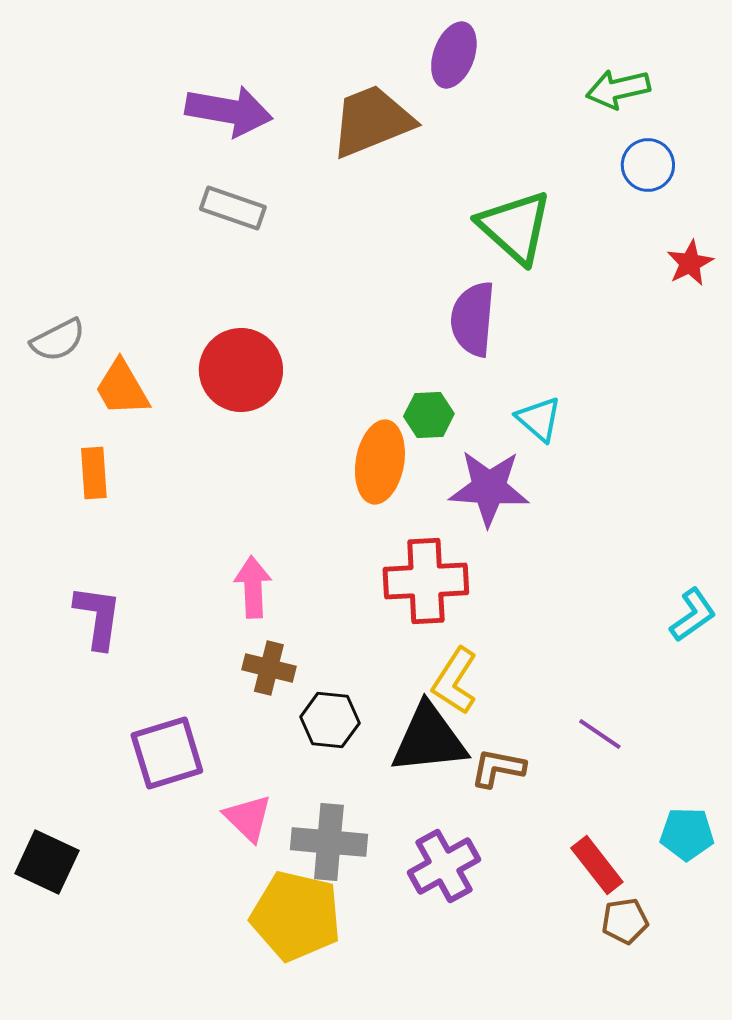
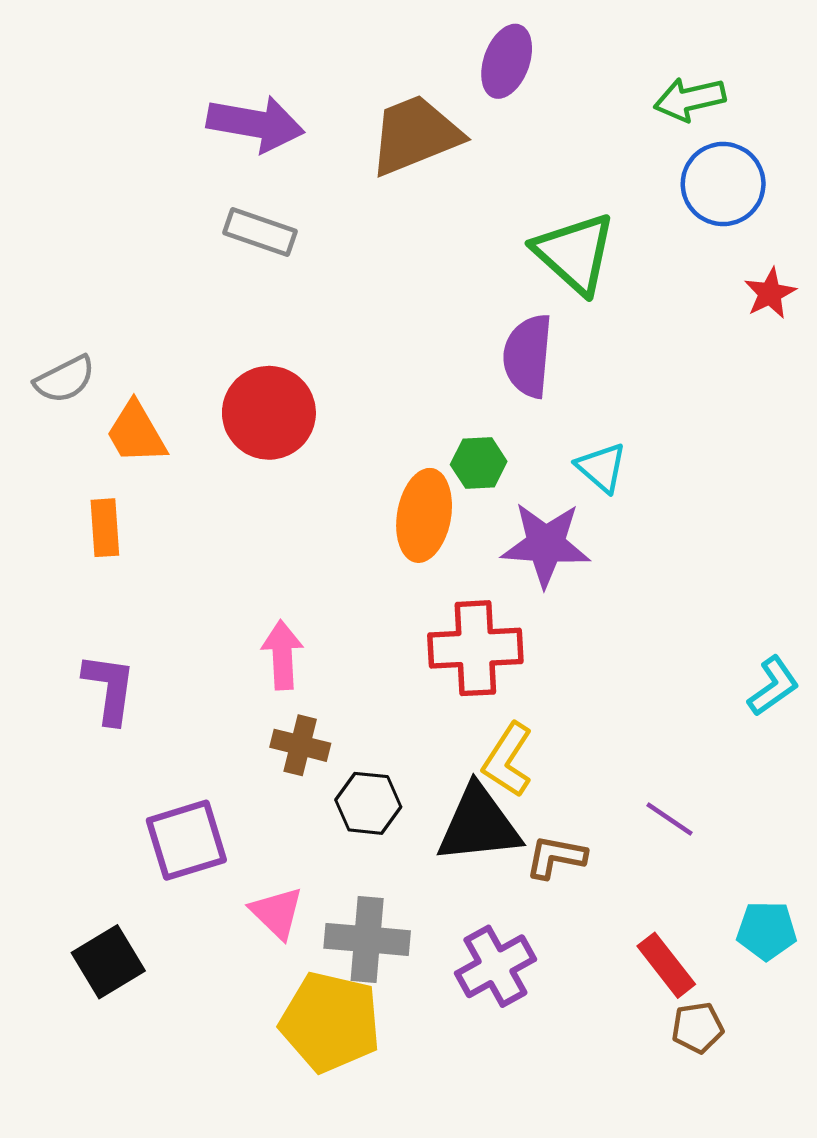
blue circle: (648, 165) -> (723, 184), size x1.4
black square: (47, 862) -> (108, 962), moved, turned 34

